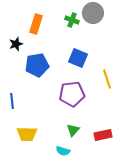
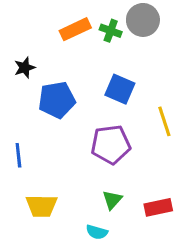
orange rectangle: (36, 24) -> (75, 29), moved, turned 48

